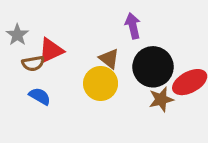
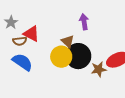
red triangle: (51, 50) -> (31, 34), turned 48
black circle: (153, 67) -> (78, 56), moved
blue semicircle: (40, 96) -> (22, 62), size x1.5

